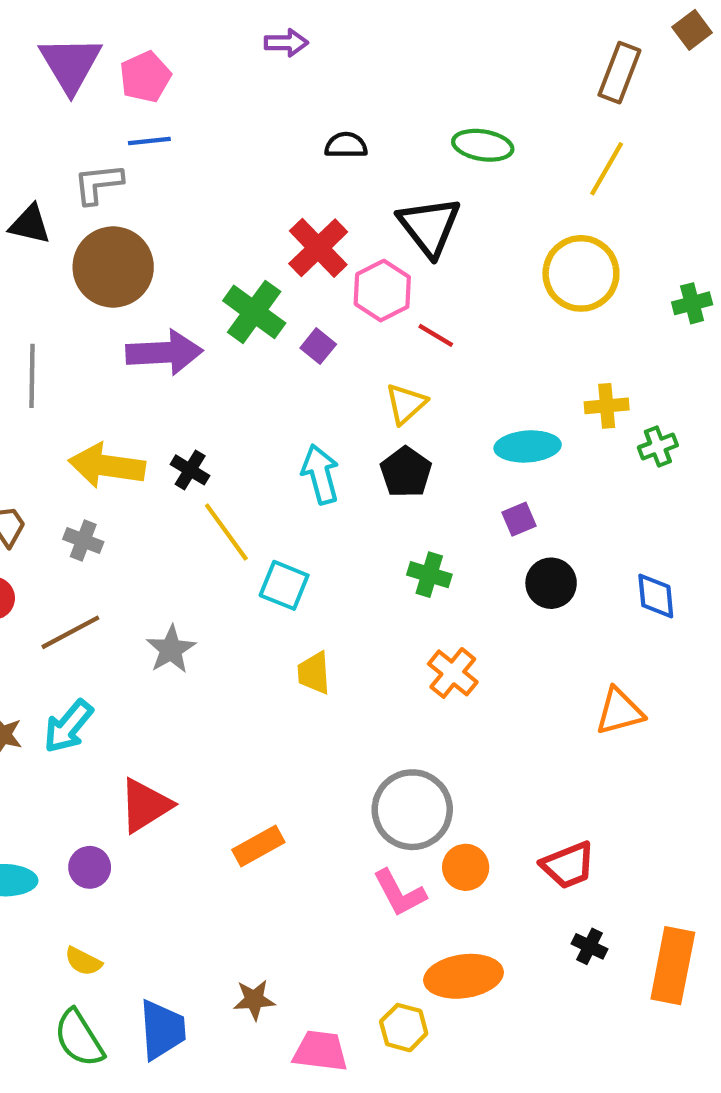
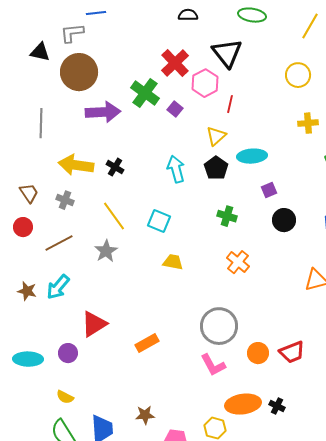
yellow circle: (581, 273) -> (298, 75), size x0.7
red line: (436, 335) -> (230, 104), turned 72
yellow cross: (607, 406) -> (308, 123), moved
cyan ellipse: (528, 446) -> (252, 156), moved
yellow line: (226, 532) -> (114, 216), moved
yellow trapezoid: (314, 673) -> (173, 262), turned 105
orange circle: (466, 867) -> (258, 353), moved
black cross: (590, 946) -> (277, 406), moved

